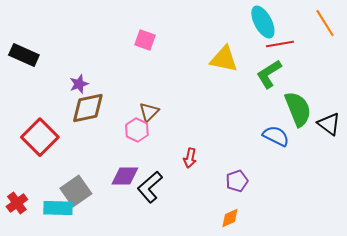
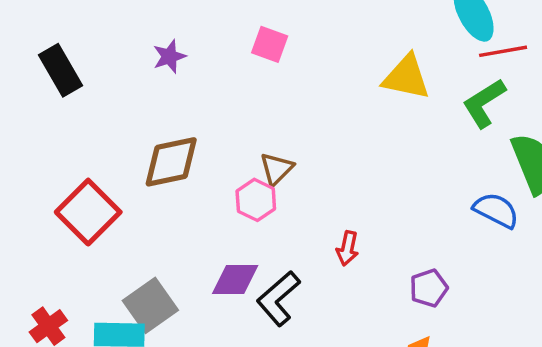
black rectangle: (24, 55) -> (60, 70), turned 36
purple star: (79, 84) -> (169, 56), moved

